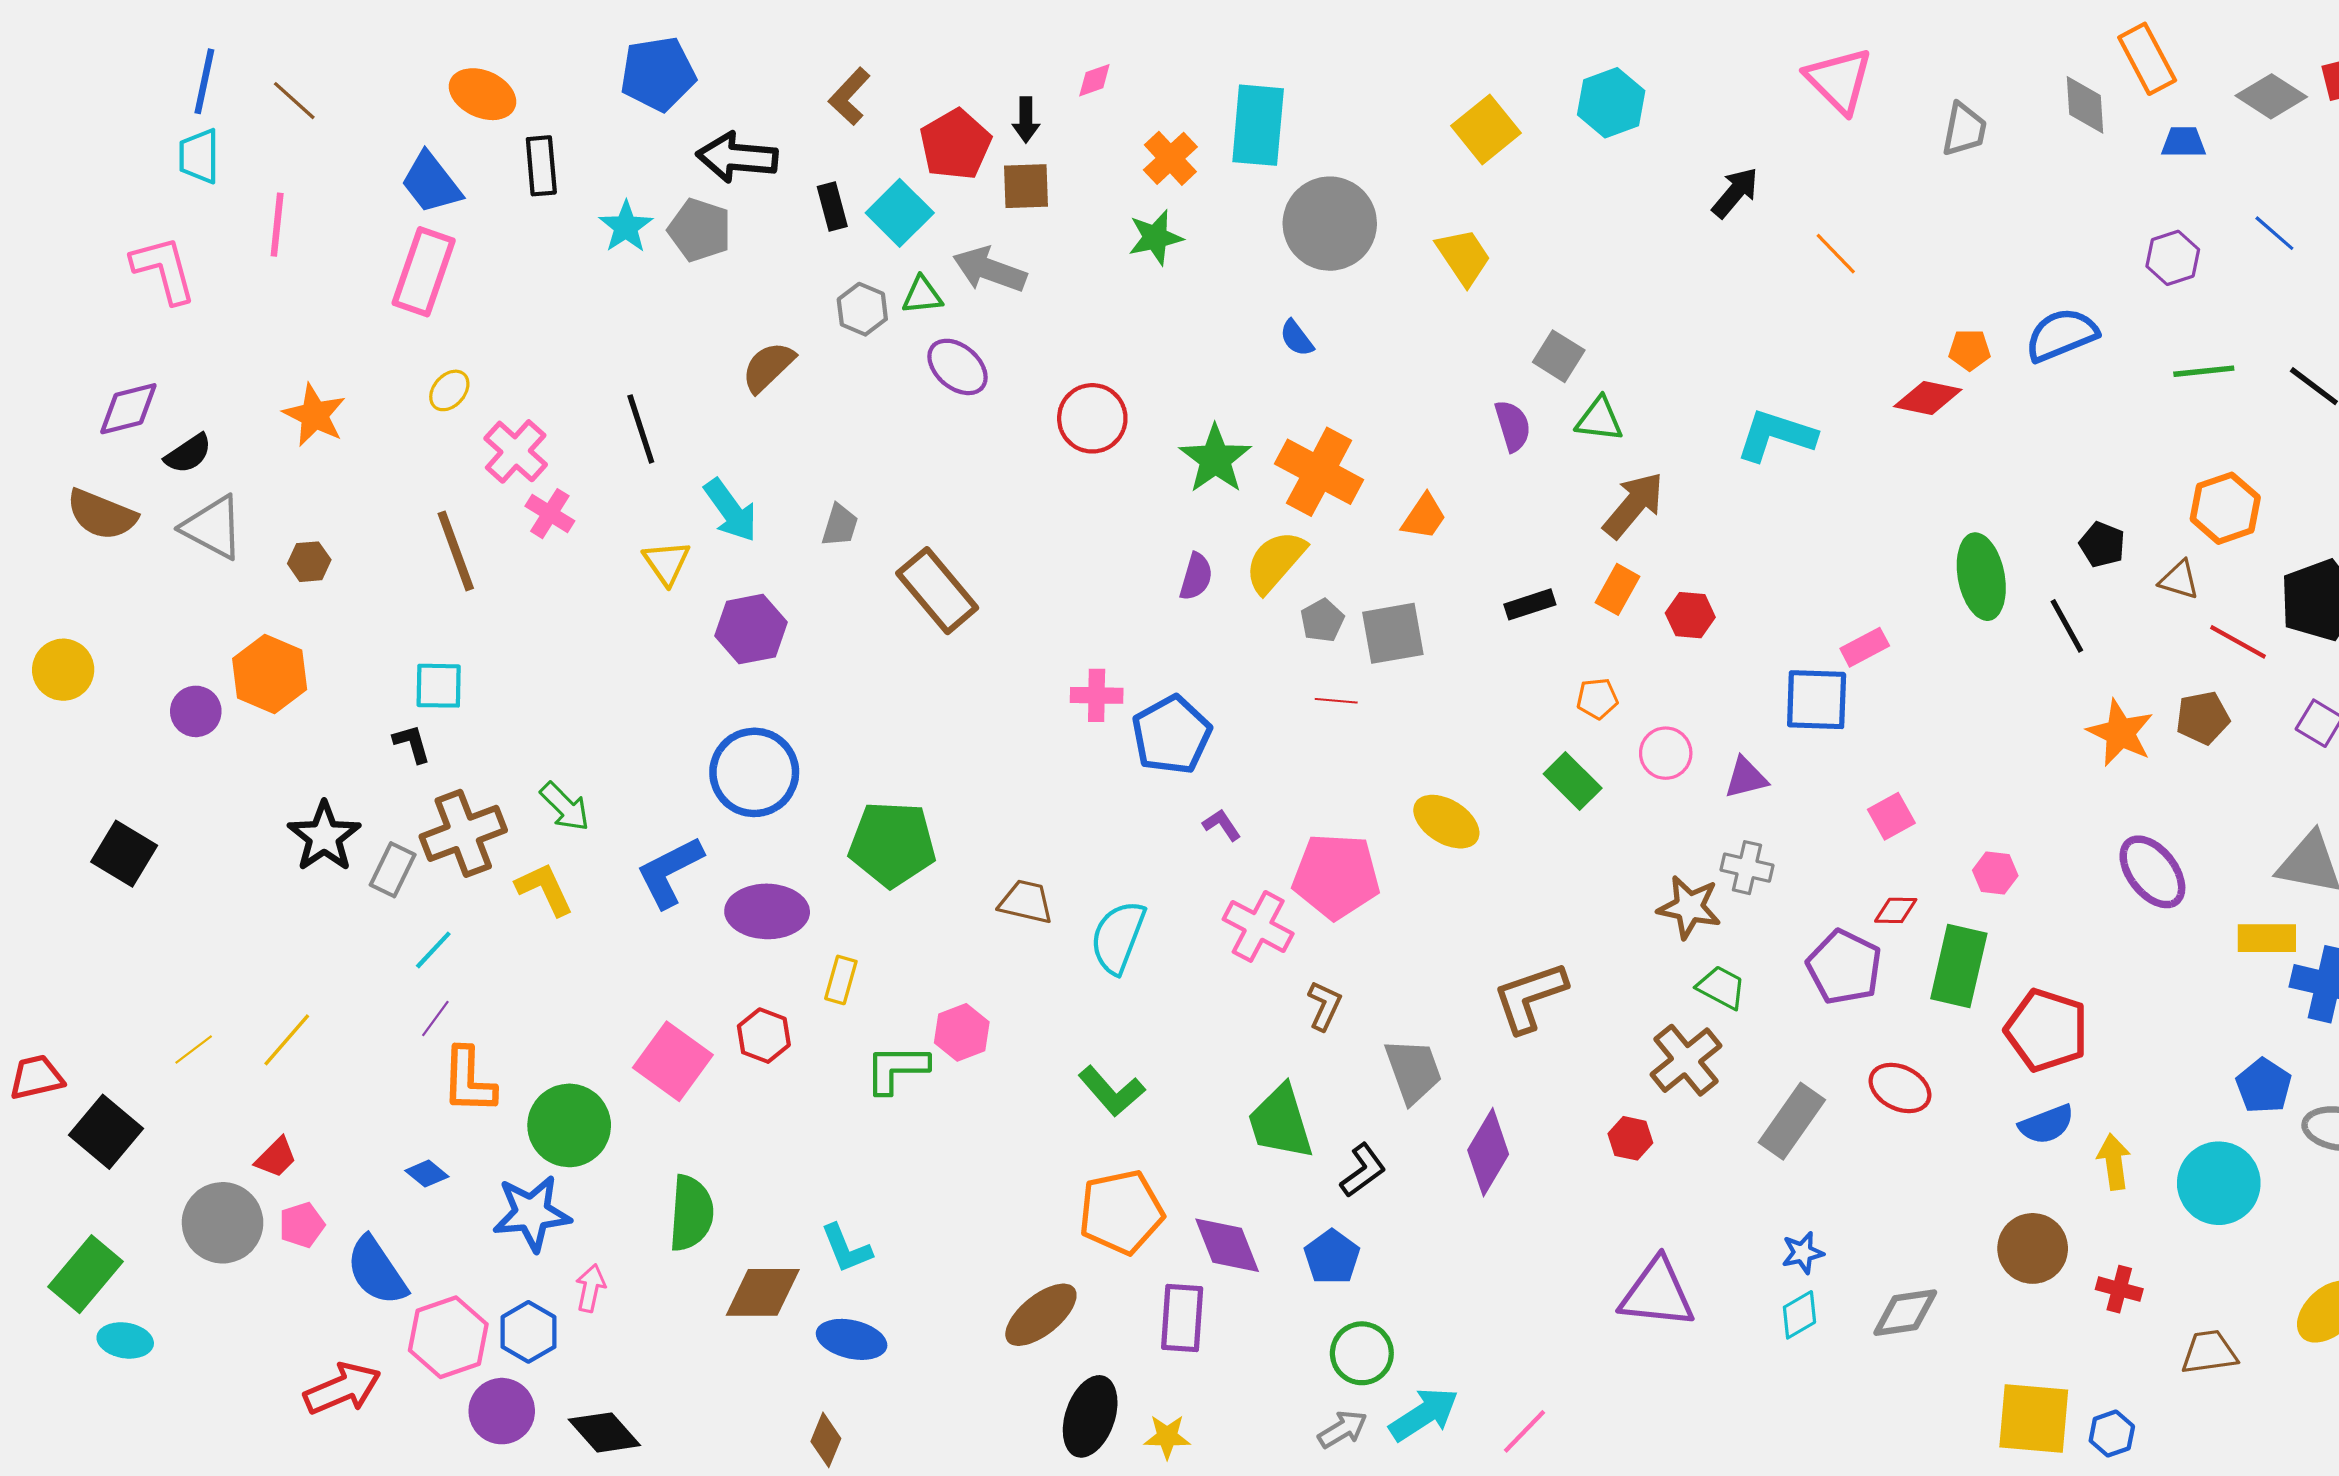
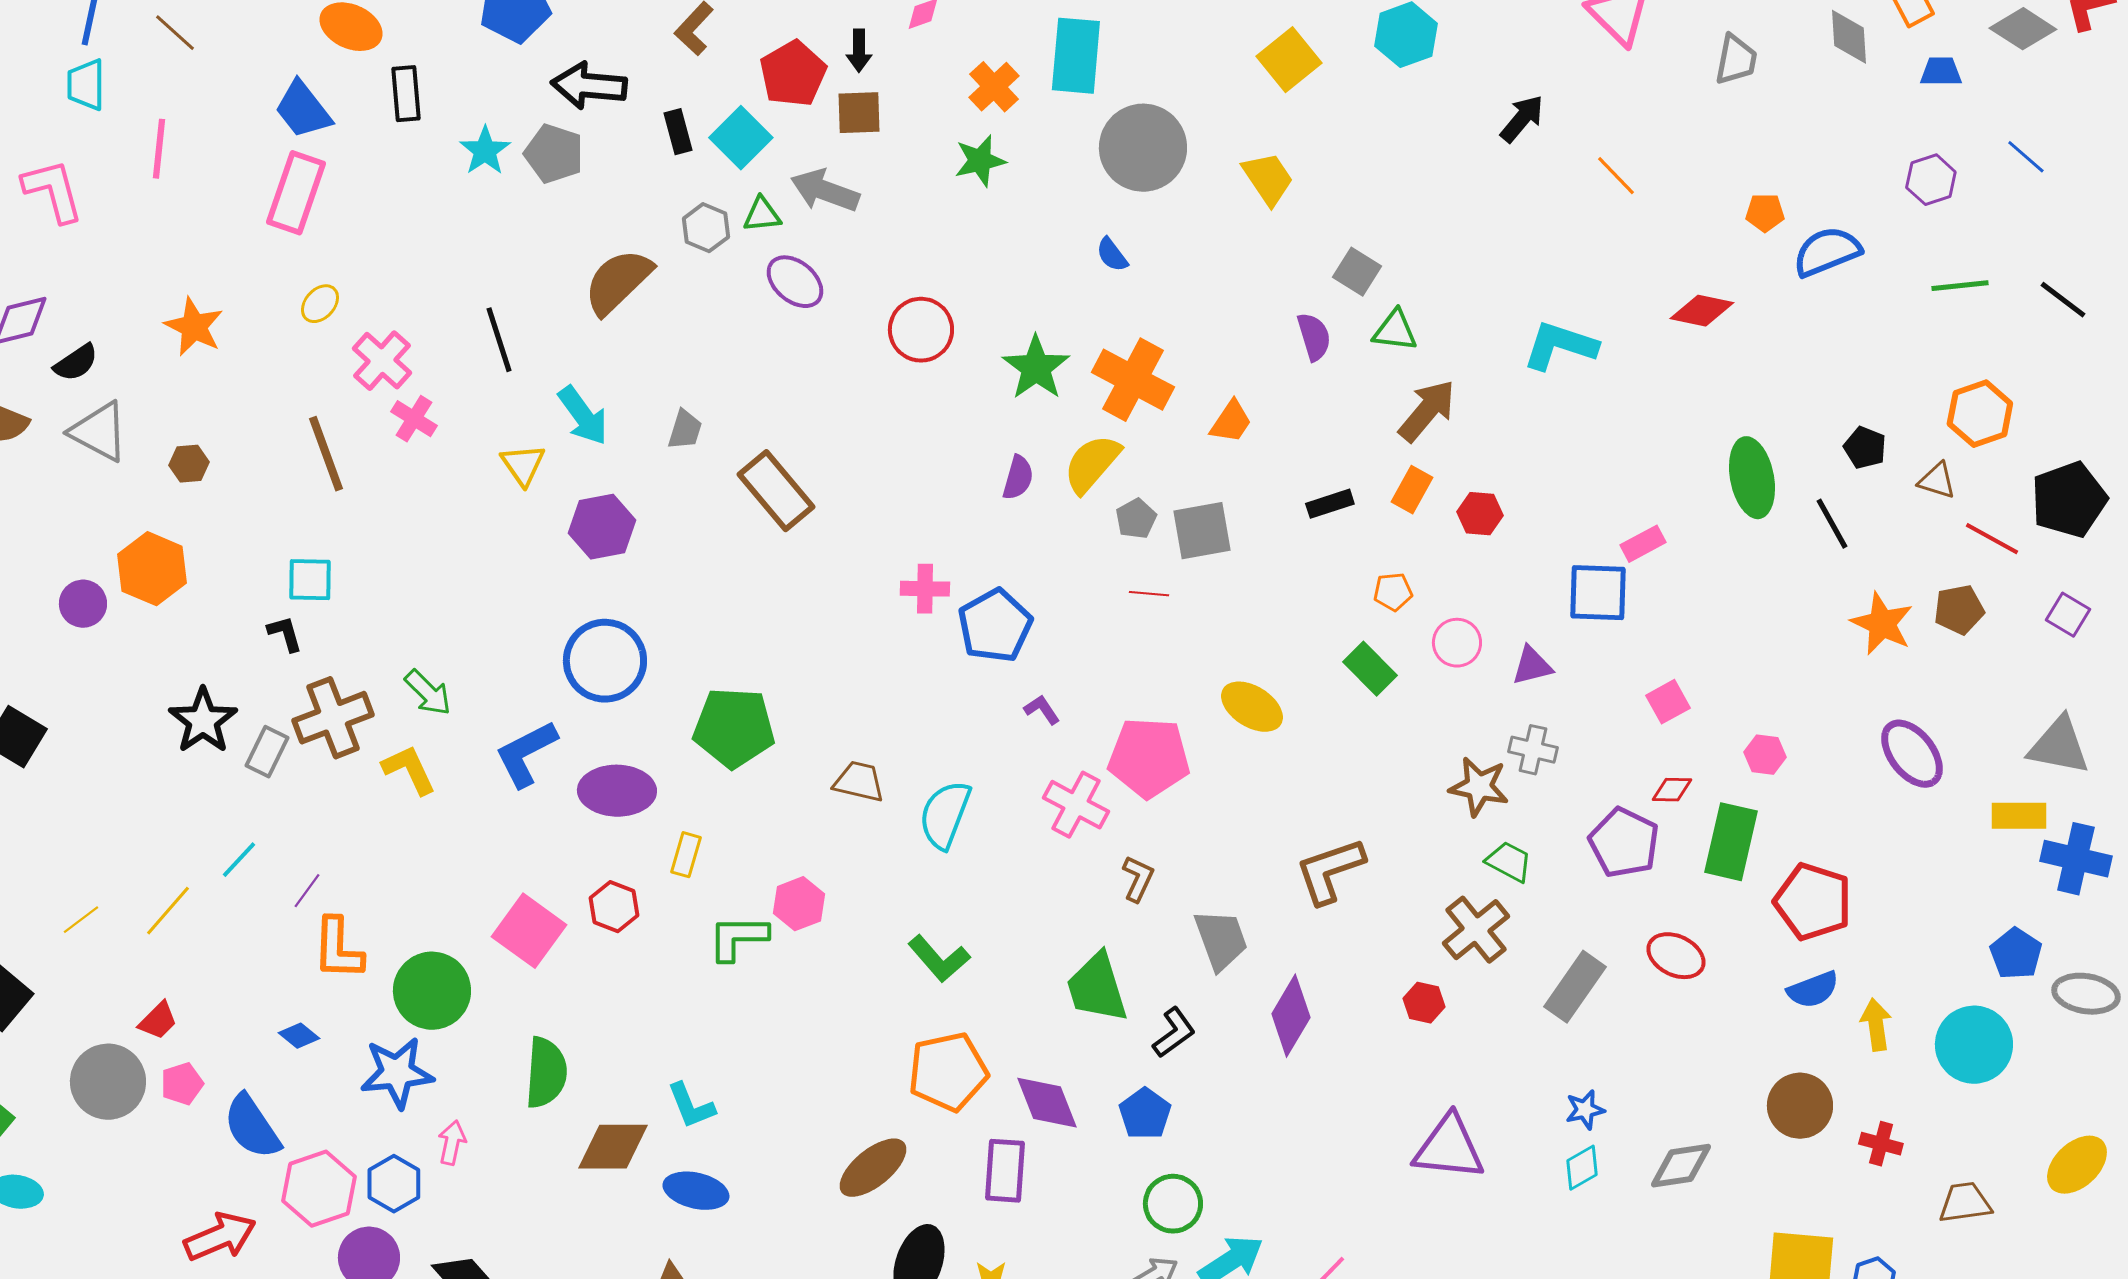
orange pentagon: (1970, 350) -> (1765, 213), moved
brown semicircle: (768, 367) -> (618, 282), size x1.4
cyan line: (433, 950) -> (239, 860), moved

